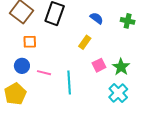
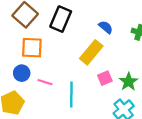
orange square: (30, 42) -> (32, 48), size x1.5
yellow rectangle: (85, 42) -> (91, 52), size x1.6

